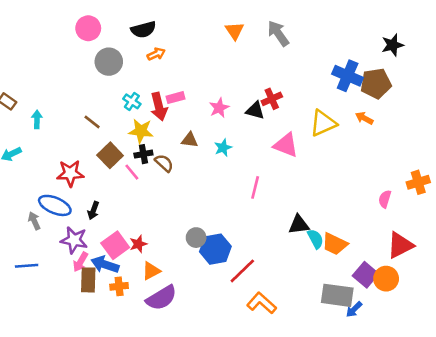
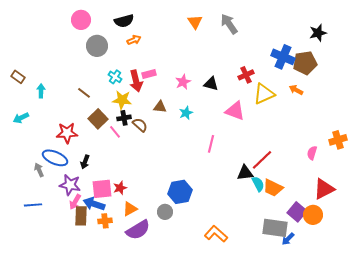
red cross: (272, 99) -> (246, 75), moved
gray circle: (196, 238) -> (165, 212), moved
pink square: (115, 245) -> (102, 189), turned 30
red line: (242, 271) -> (262, 160), moved

